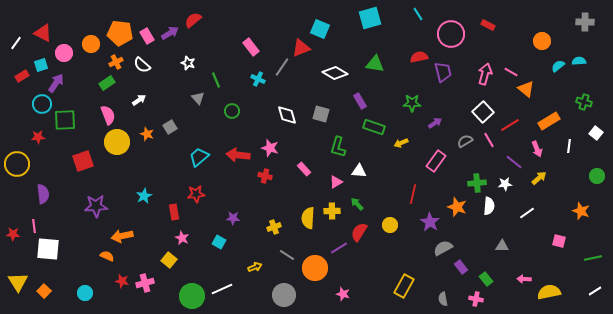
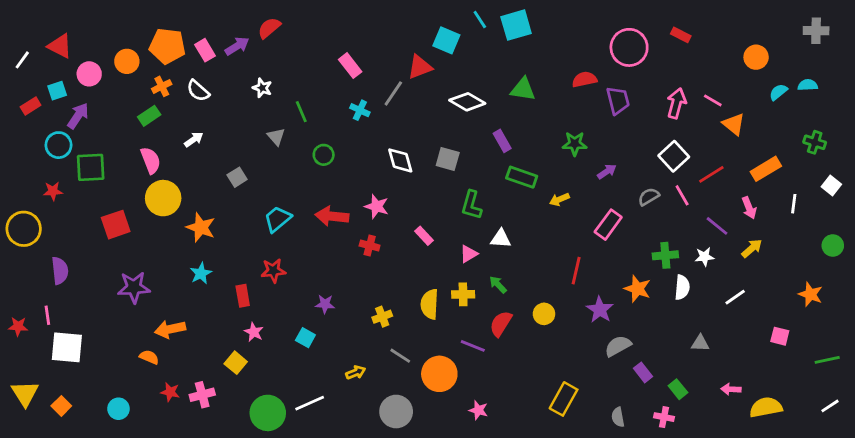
cyan line: (418, 14) -> (480, 20), moved
orange star: (147, 134) -> (201, 227), moved, size x1.5
purple line: (339, 248) -> (473, 346), turned 54

